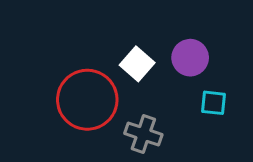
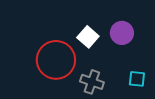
cyan square: (214, 103) -> (137, 79), moved

